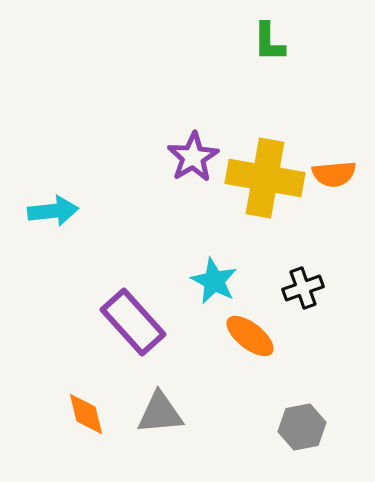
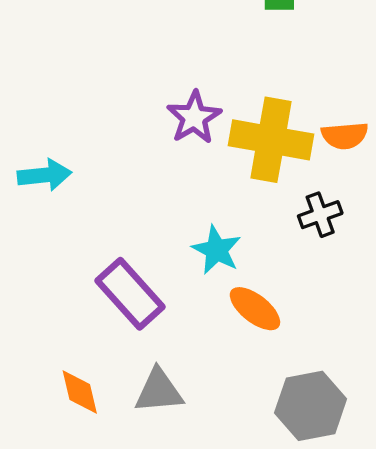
black cross: (303, 288) -> (320, 215), moved
gray hexagon: (302, 427) -> (311, 406), size x1.4

